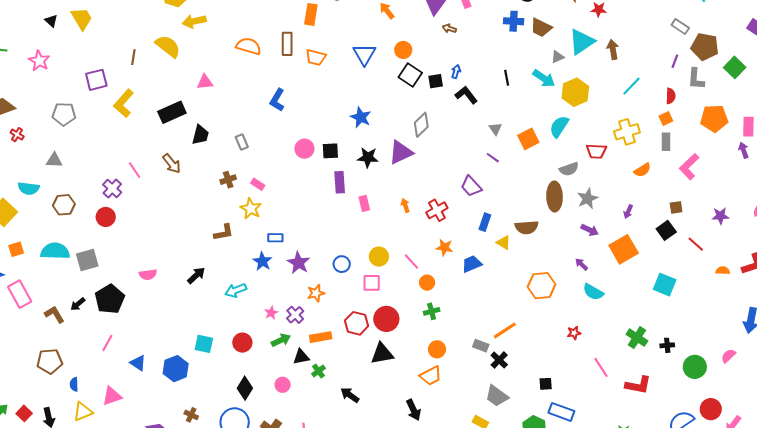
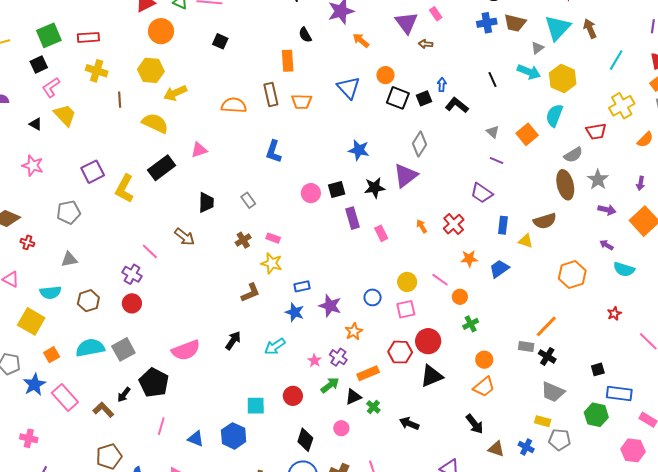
brown line: (133, 57) -> (120, 100), moved
black rectangle: (172, 112) -> (162, 168), moved
pink semicircle: (148, 275) -> (186, 350), size x1.6

